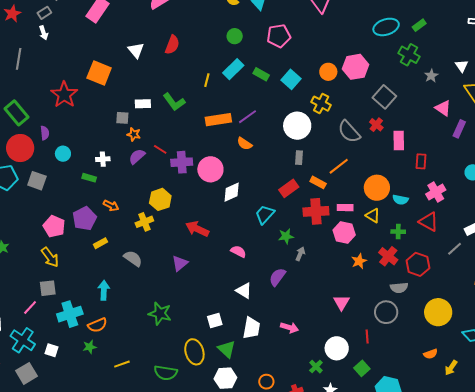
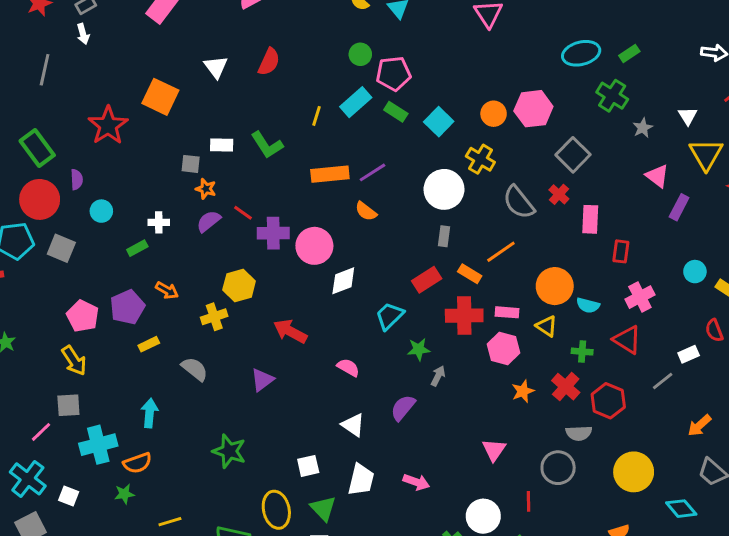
pink pentagon: (279, 36) -> (394, 74), moved
green rectangle: (89, 178) -> (137, 248), turned -48

